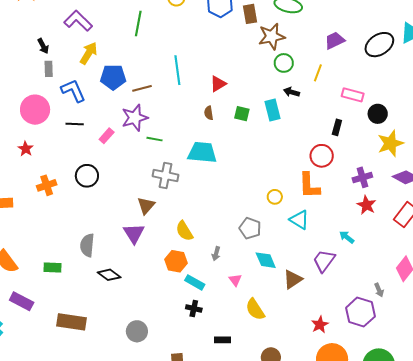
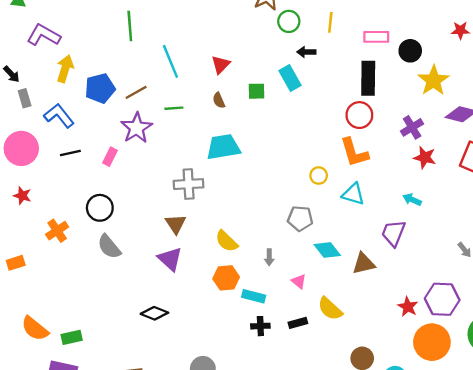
green line: (138, 24) -> (130, 26), moved
black rectangle: (337, 127) -> (368, 78), size x1.8
green line: (154, 139) -> (174, 108), moved
gray semicircle: (87, 245) -> (109, 247), moved, turned -30
green rectangle: (53, 267) -> (72, 337), moved
brown triangle: (293, 279) -> (364, 264), turned 35
purple hexagon: (360, 312) -> (442, 299), moved
black rectangle: (223, 340) -> (298, 323), moved

